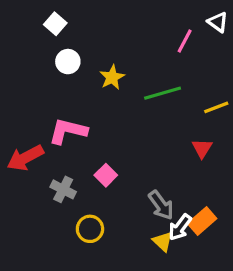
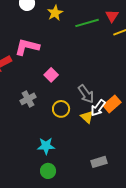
red triangle: (202, 148) -> (112, 16), moved
gray cross: (63, 189) -> (28, 99), moved, turned 35
yellow circle: (90, 229) -> (61, 109), moved

